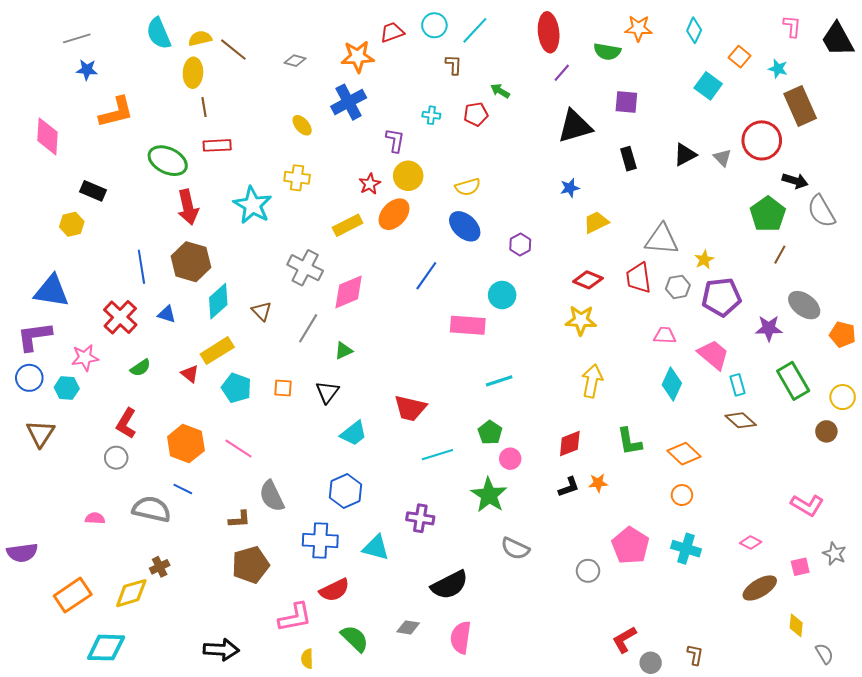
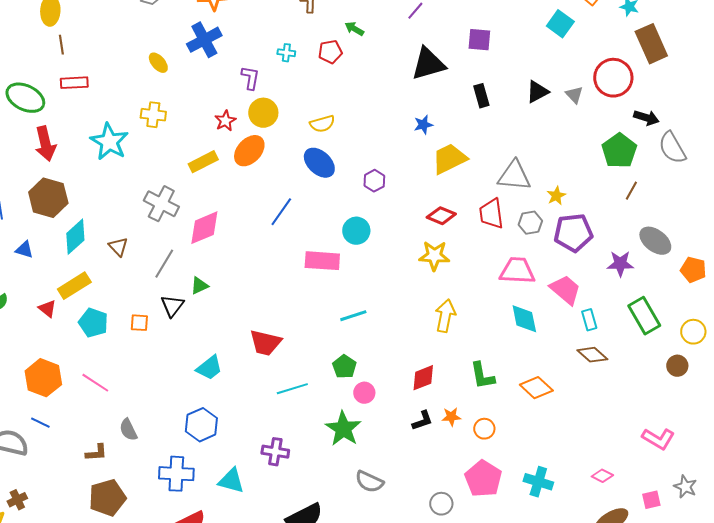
yellow trapezoid: (596, 222) -> (449, 159), size x1.4
pink trapezoid: (665, 335) -> (517, 271), size x1.6
cyan diamond: (672, 384) -> (524, 319), turned -36
black triangle: (327, 392) -> (172, 306), moved
orange circle: (682, 495) -> (484, 429), moved
gray semicircle: (272, 496) -> (128, 430), size x0.7

